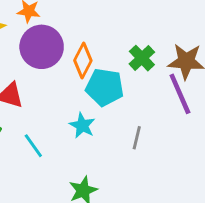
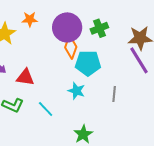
purple circle: (42, 47) -> (67, 27), moved
green cross: (142, 58) -> (99, 28), moved, turned 30

